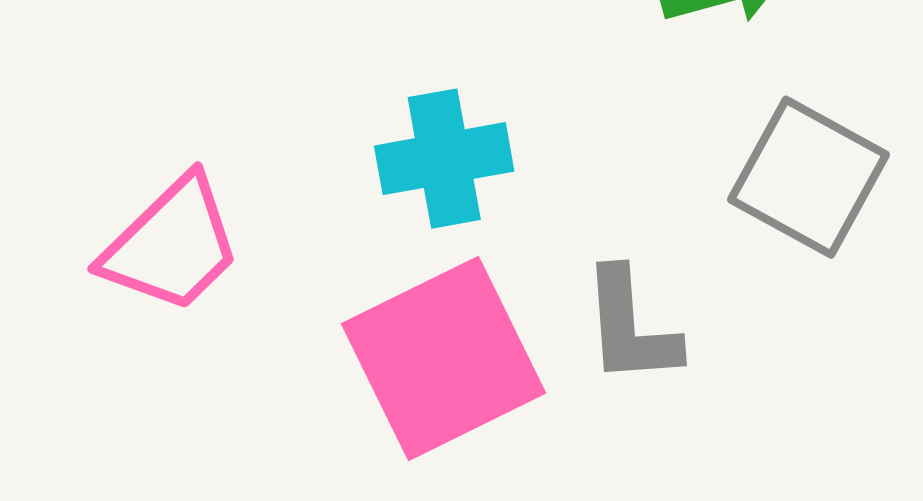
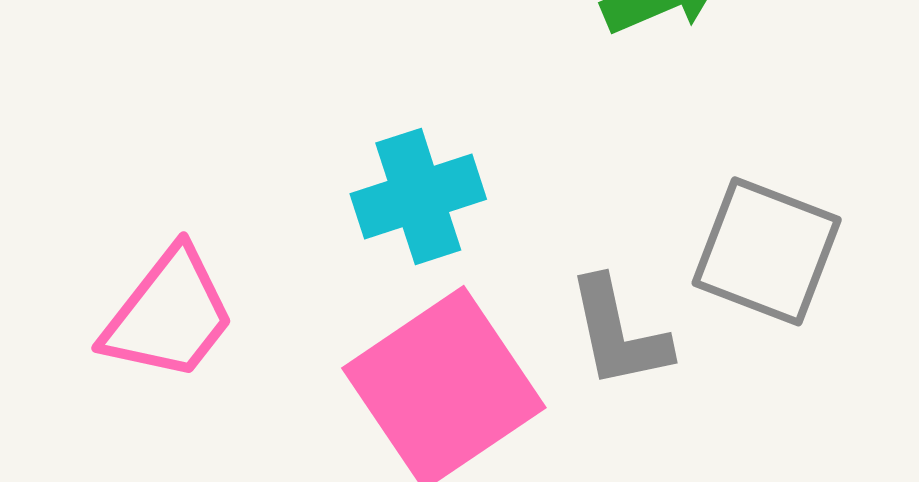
gray square: (809, 177) -> (767, 251), moved

